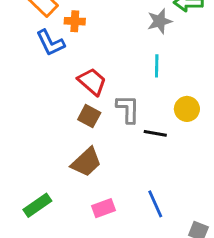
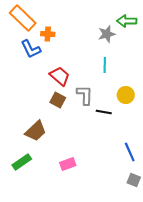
brown trapezoid: (86, 162) -> (36, 131), moved
blue line: (155, 204) -> (130, 152), moved

